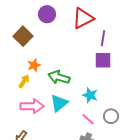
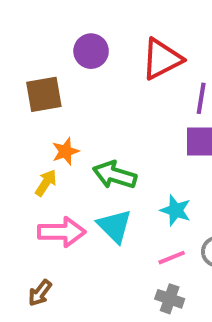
brown square: (23, 36) -> (44, 94), turned 36
cyan triangle: (59, 103) -> (115, 226), turned -36
pink line: (88, 119) -> (172, 258), turned -64

